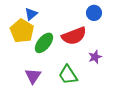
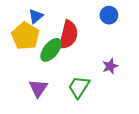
red semicircle: (74, 36) -> (68, 35), moved, turned -55
green trapezoid: (68, 75) -> (79, 87), turned 65

